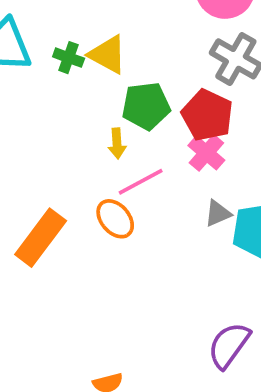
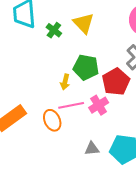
yellow triangle: (108, 55) -> (84, 23), moved
pink cross: (206, 153) -> (99, 105), moved
gray triangle: (218, 213) -> (92, 149), moved

